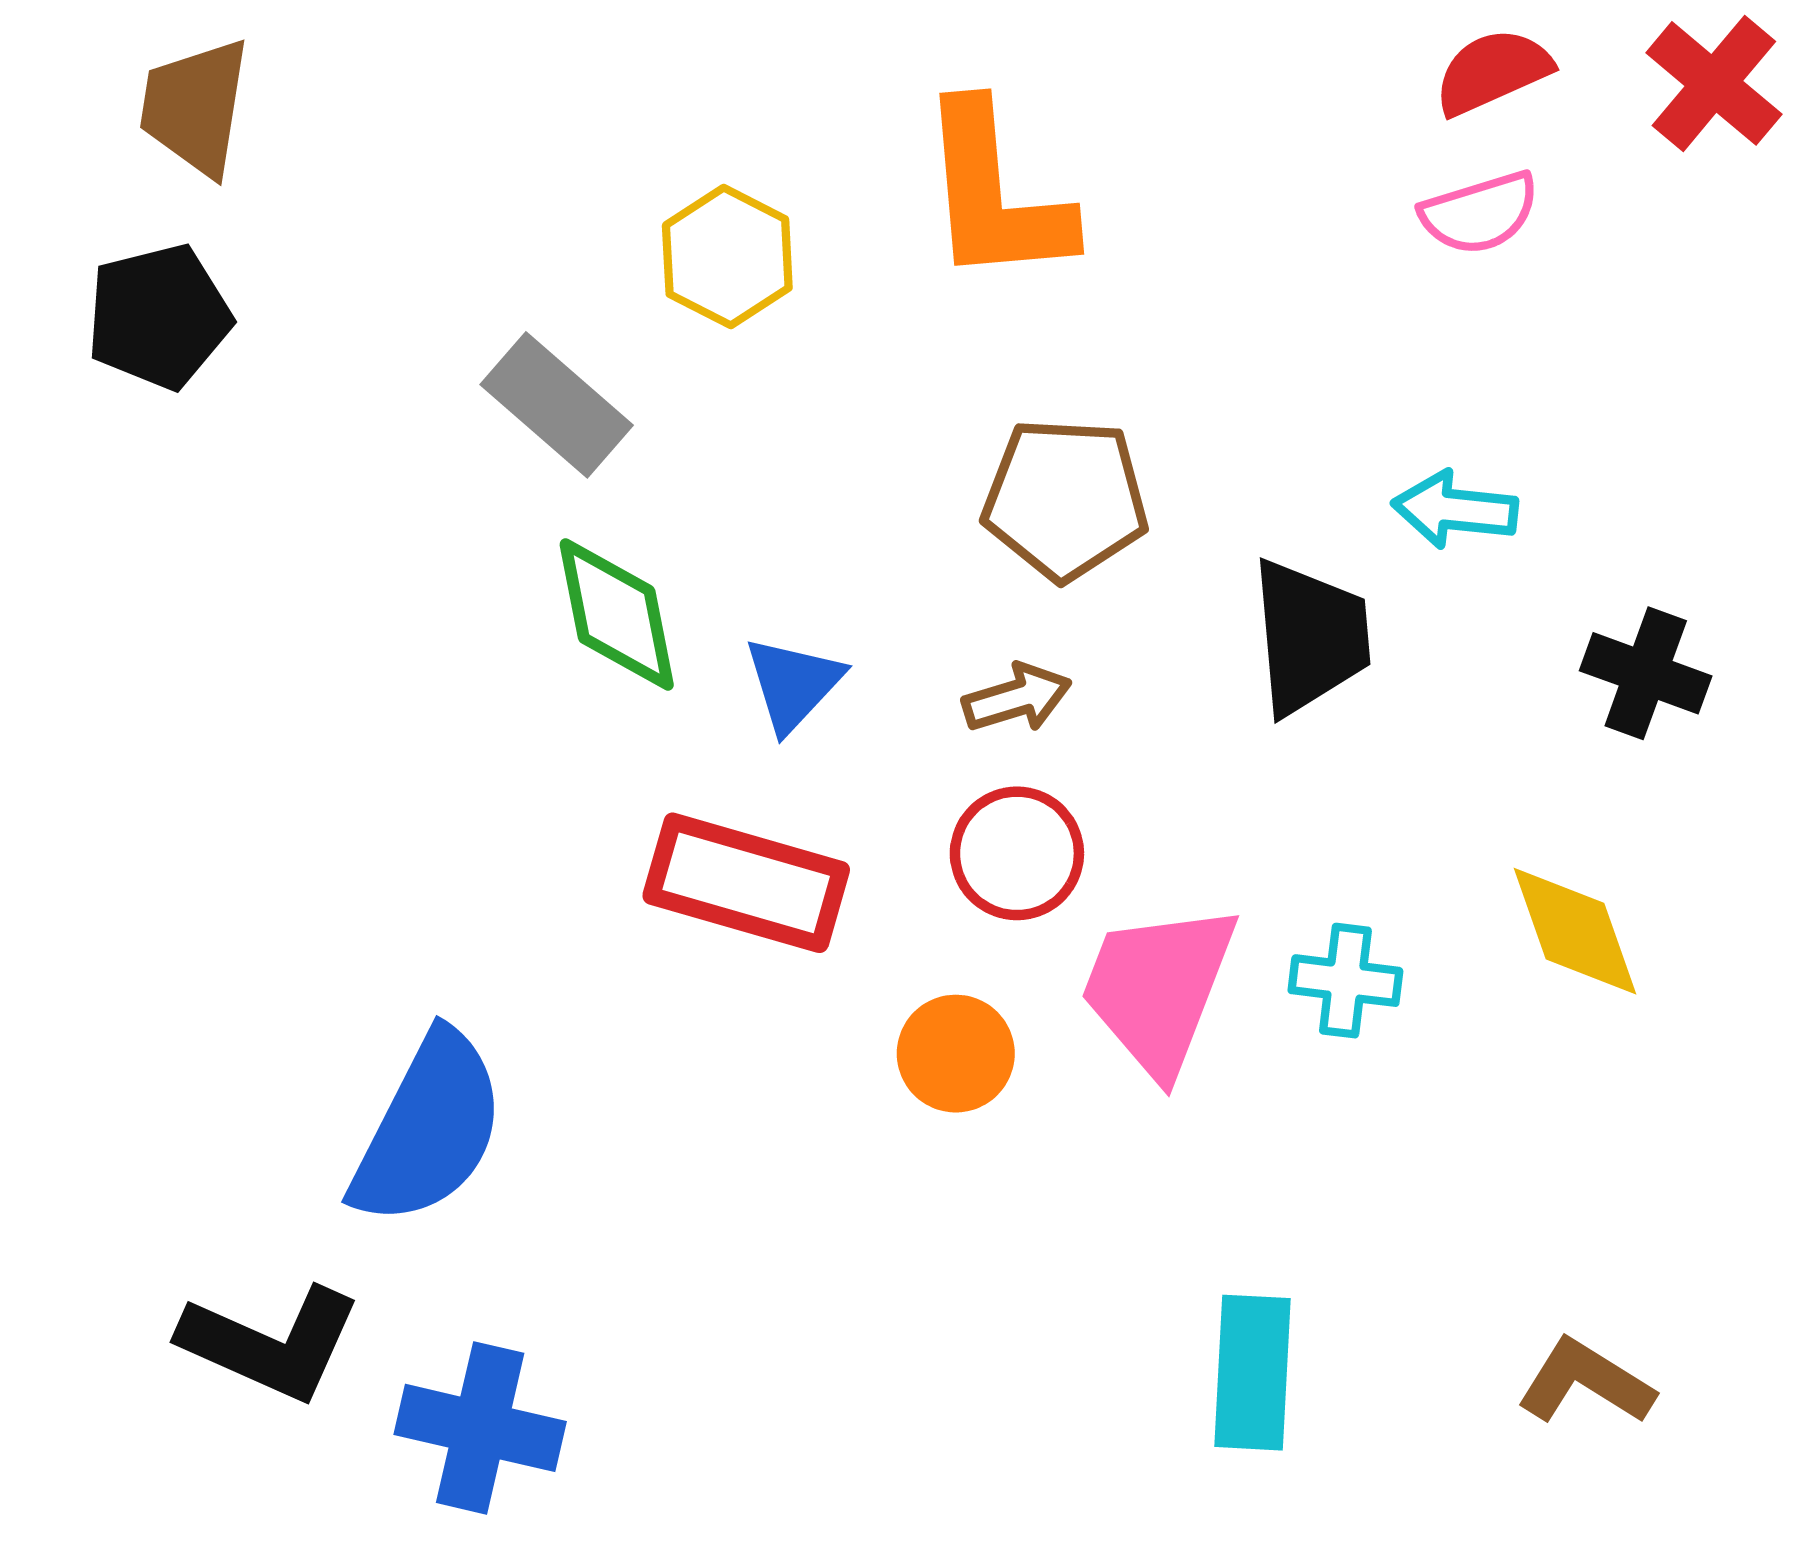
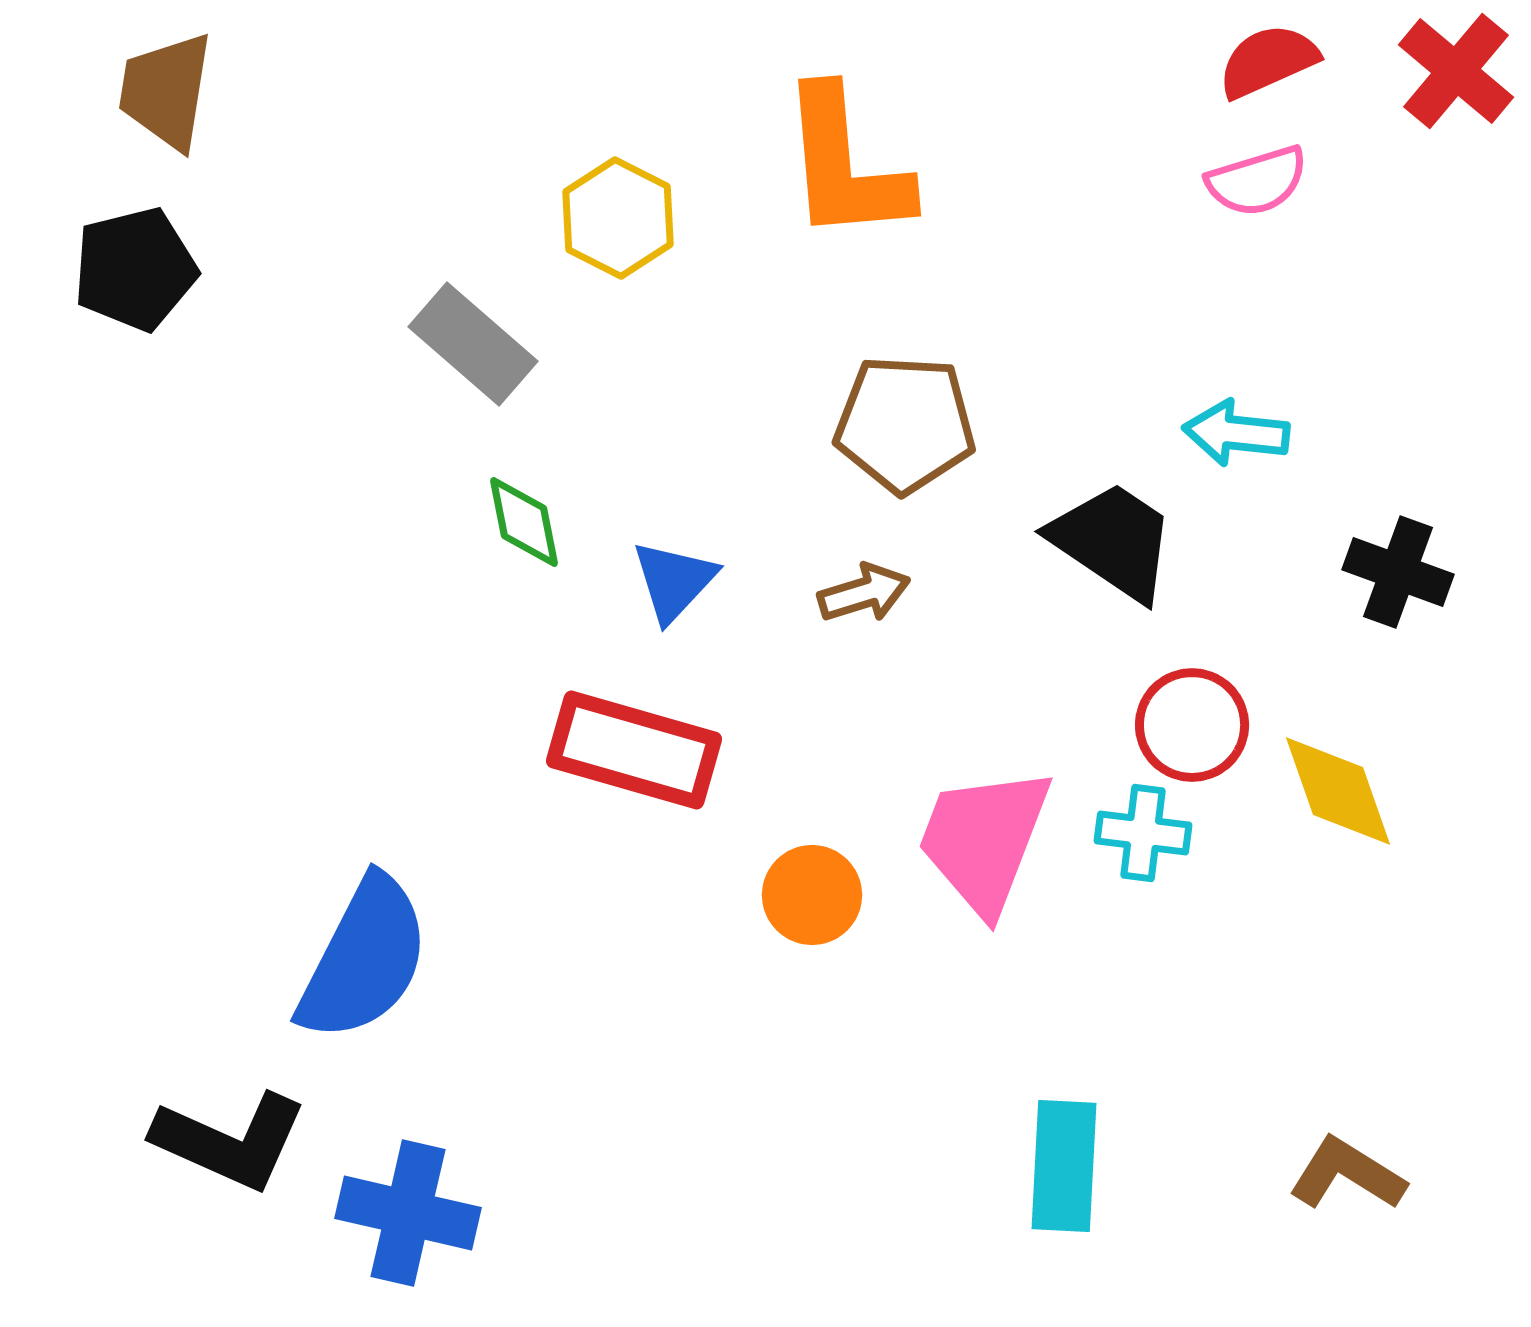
green diamond: (617, 614) -> (524, 522), size x0.7
black trapezoid: (1310, 637) -> (1113, 541), turned -51
red circle: (1017, 853) -> (1192, 725), moved

